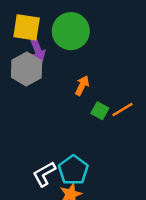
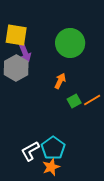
green circle: (71, 31) -> (70, 43), moved
green square: (100, 111) -> (74, 101), turned 32

